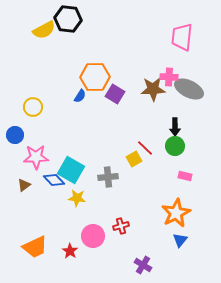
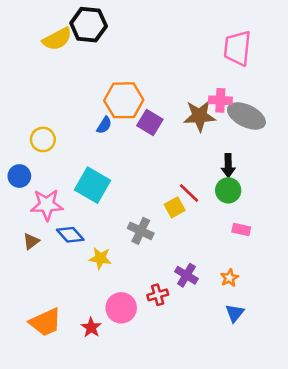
cyan square: (71, 170) -> (92, 185), moved
gray cross: (108, 177) -> (141, 231), turned 30
orange star: (176, 213) -> (229, 278), size x0.5
purple cross: (143, 265) -> (186, 275), moved

